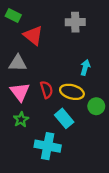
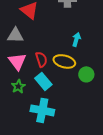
cyan rectangle: (64, 118) -> (43, 81), moved

